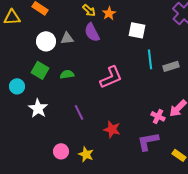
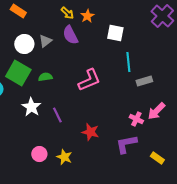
gray triangle: (67, 38) -> (45, 41), turned -32
gray rectangle: (171, 66) -> (144, 81), moved
green square: (40, 70) -> (18, 73), size x1.4
white star: (38, 108) -> (31, 107), moved

